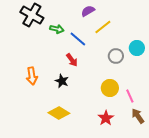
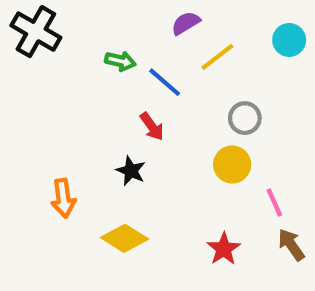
black cross: (32, 15) -> (36, 32), moved
cyan circle: (137, 48) -> (289, 40), moved
orange arrow: (32, 76) -> (63, 198), moved
yellow circle: (110, 88) -> (232, 164), moved

